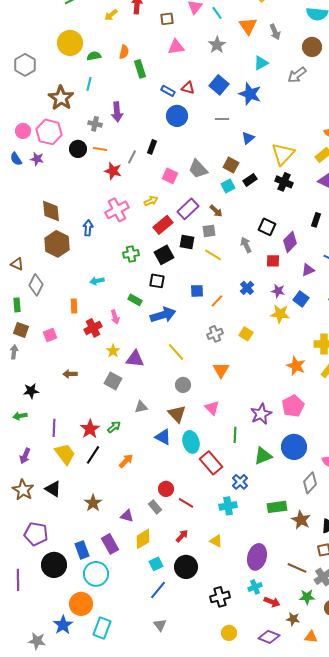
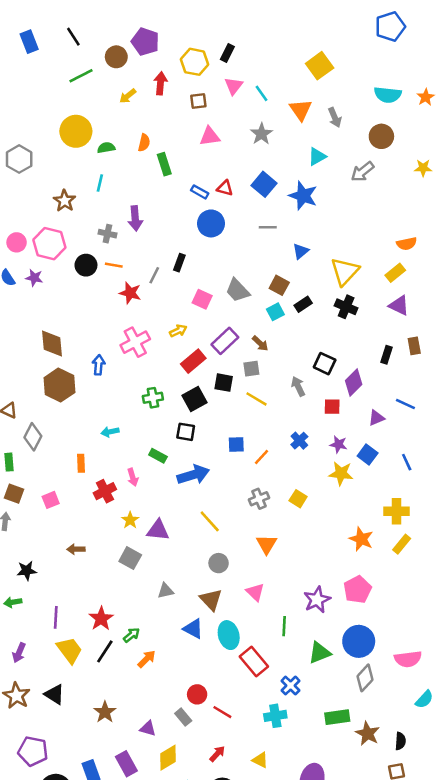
brown star: (61, 98) -> (65, 201), size x0.7
green arrow: (114, 427) -> (131, 635), moved
gray diamond: (310, 483) -> (365, 678), moved

